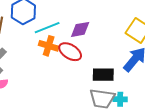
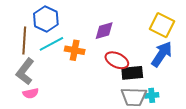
cyan line: (47, 28) -> (51, 44), moved
red ellipse: (70, 52) -> (117, 60), moved

